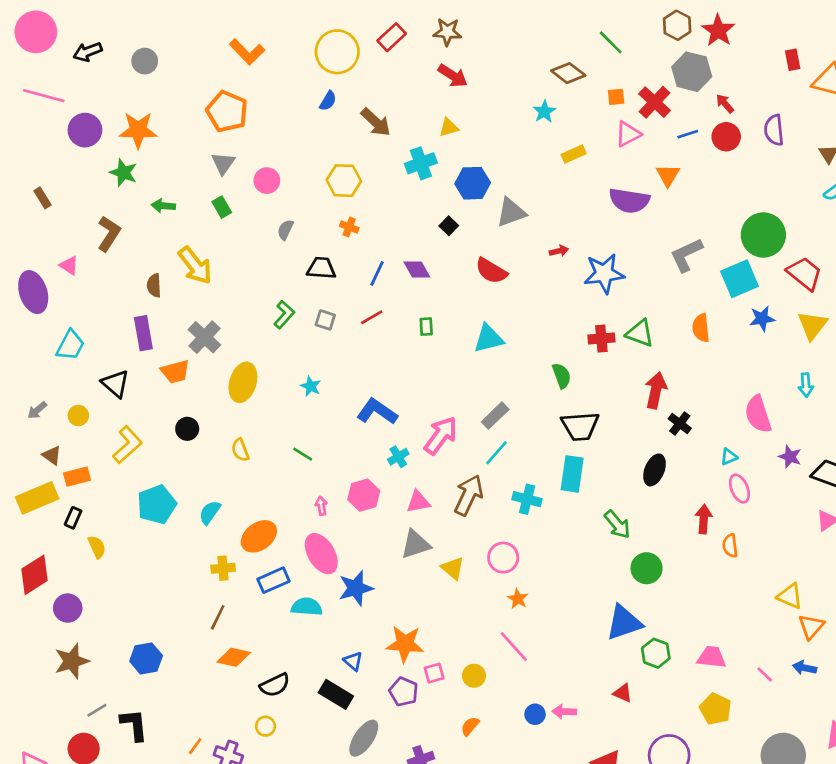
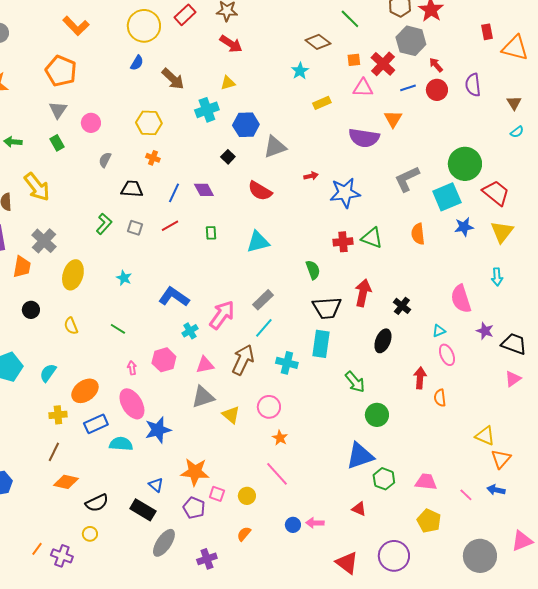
pink triangle: (628, 134) -> (363, 88), turned 30
orange trapezoid: (175, 372) -> (22, 267), turned -65
red arrow: (656, 390) -> (363, 293), moved
pink square: (434, 673) -> (217, 494), turned 35

